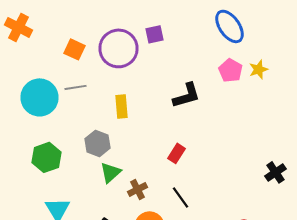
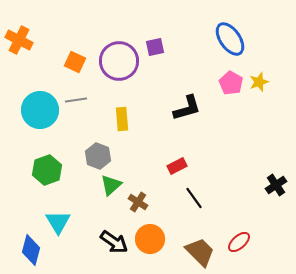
red rectangle: (176, 153) -> (177, 166), turned 30
brown cross: (138, 189) -> (138, 202), turned -30
black line: (180, 197) -> (194, 198), moved

